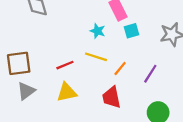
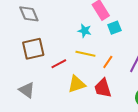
brown square: (19, 63) -> (33, 49), moved
gray triangle: (26, 91) -> (27, 90), turned -42
yellow triangle: (67, 92) -> (77, 84), moved

